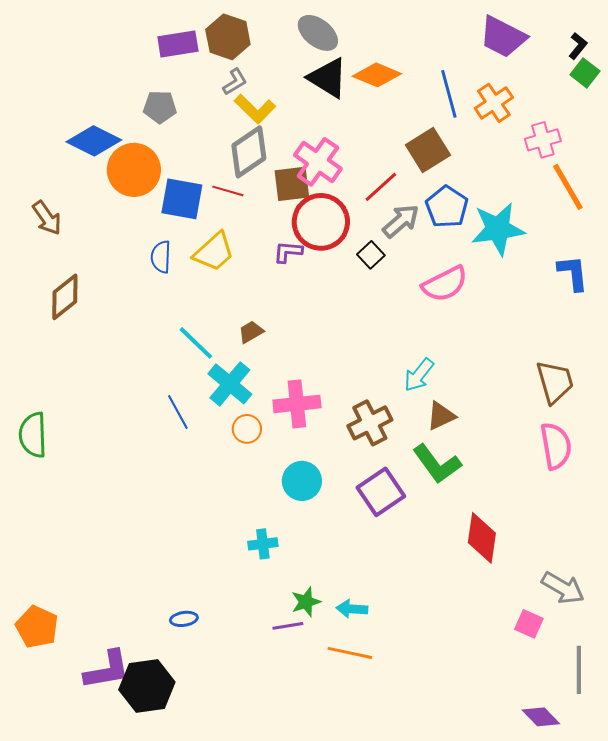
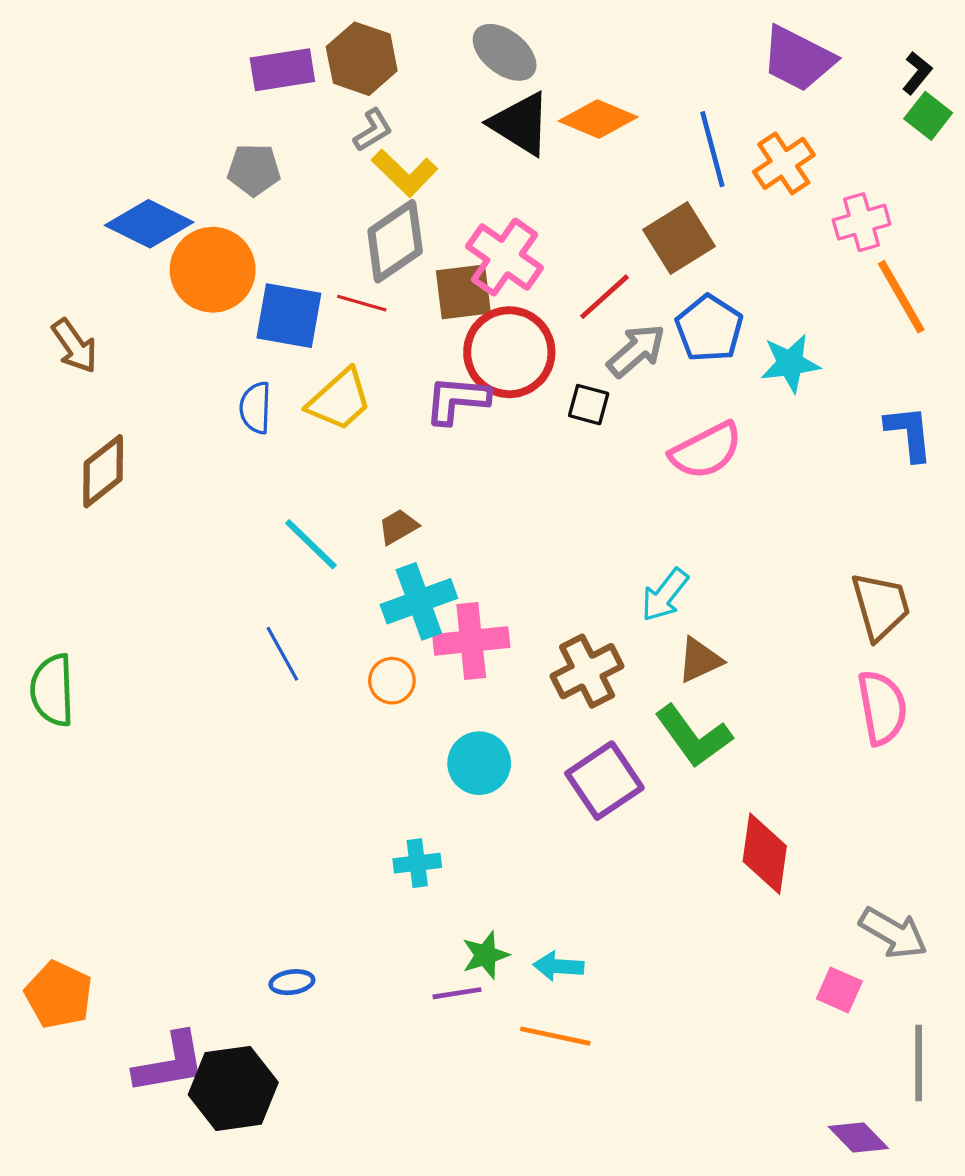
cyan star: (498, 229) -> (790, 363), size x0.7
purple L-shape: (288, 252) -> (457, 400), size x1.4
black square: (371, 255) -> (589, 405), turned -32
cyan cross: (230, 384) -> (419, 601), moved, turned 30

